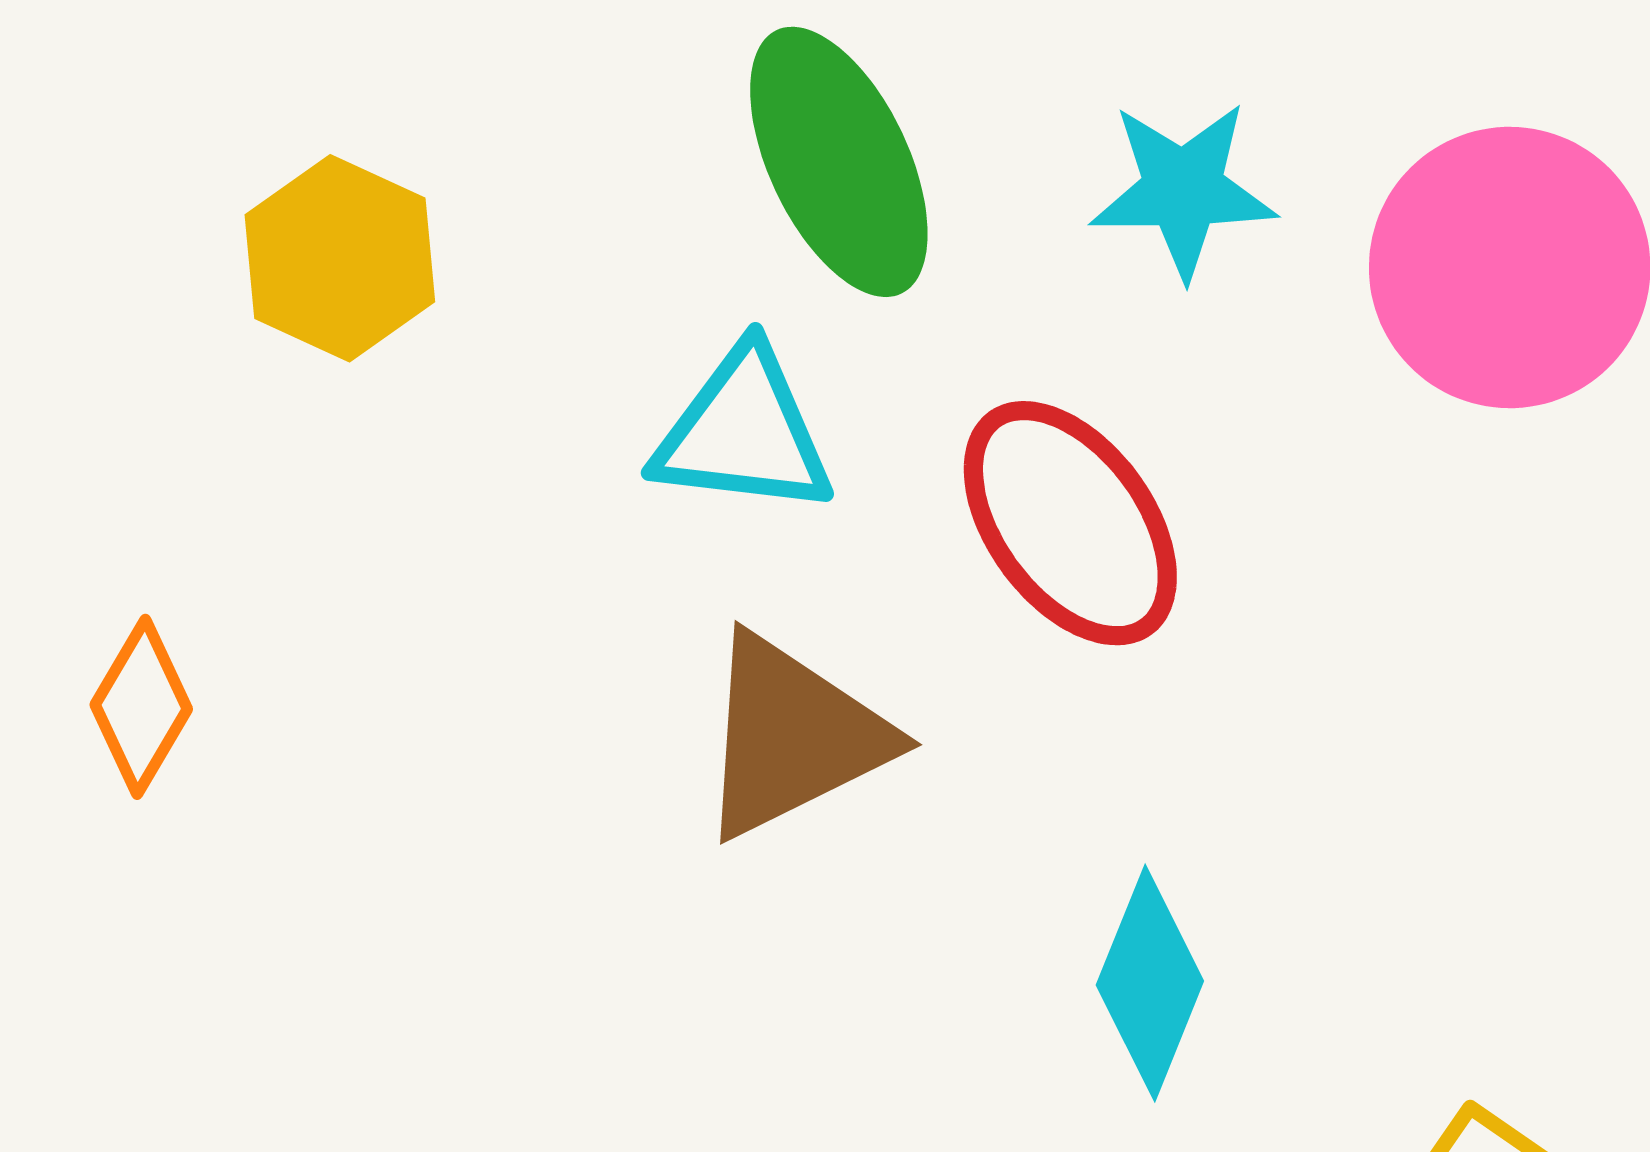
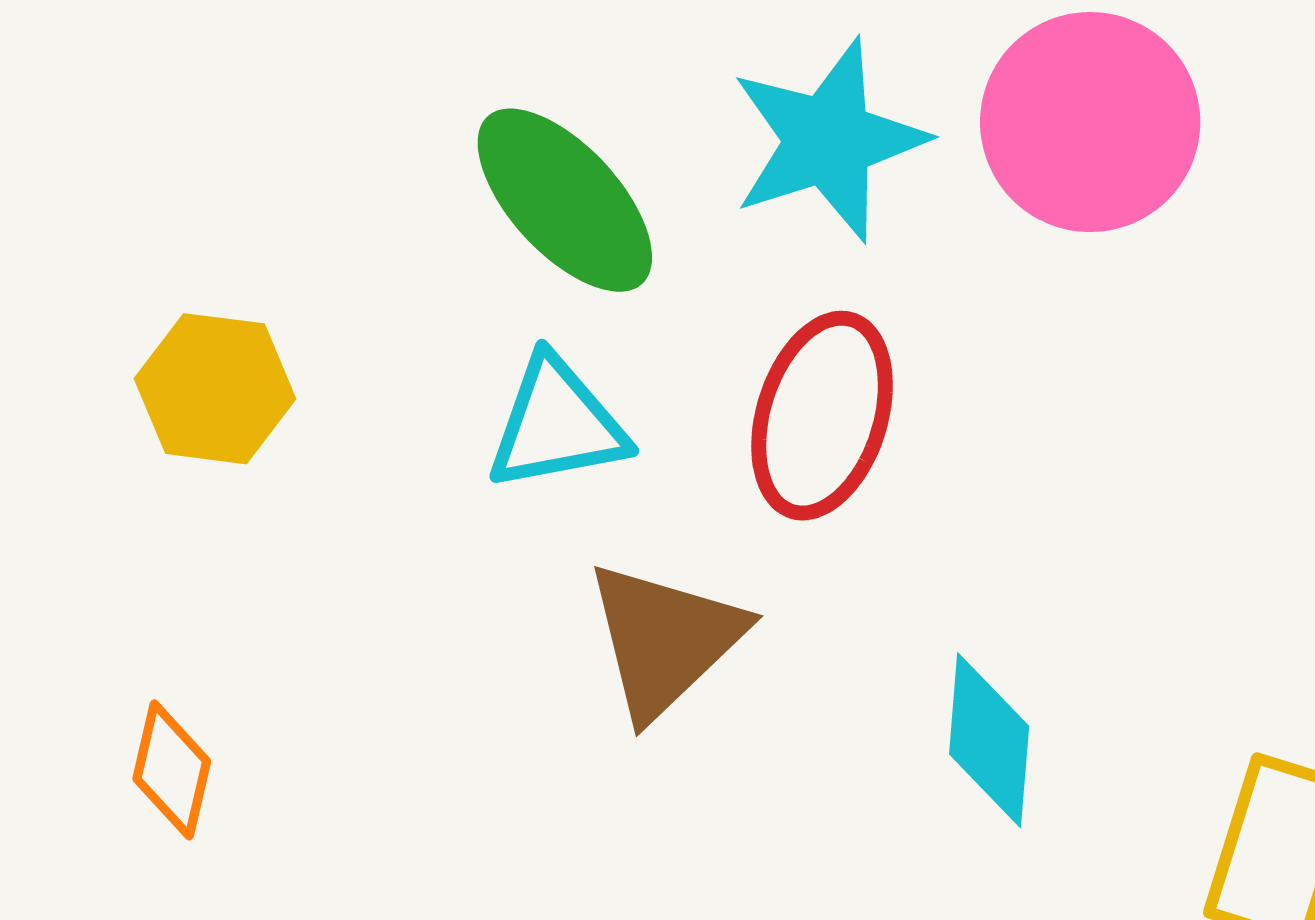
cyan star: (1183, 190) -> (828, 140), size x1.4
red ellipse: (1070, 523) -> (822, 416), turned 71

